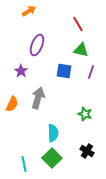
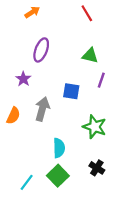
red line: (78, 24) -> (87, 13), moved
blue square: (64, 71) -> (71, 91), moved
green star: (85, 114) -> (95, 127), size x1.5
cyan line: (24, 164) -> (27, 182), turned 49

